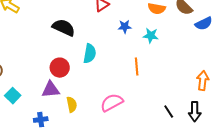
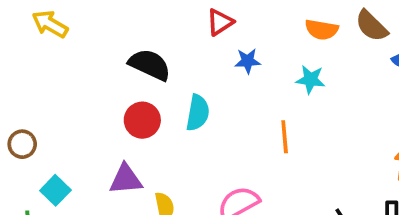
blue star: (125, 27) -> (248, 61), moved
red circle: (60, 68) -> (142, 120), moved

